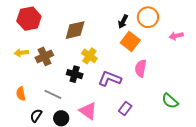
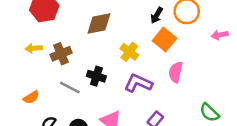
yellow cross: (89, 56) -> (129, 52), moved
orange semicircle: (21, 94) -> (31, 97), turned -112
gray line: (53, 94) -> (70, 88), moved

